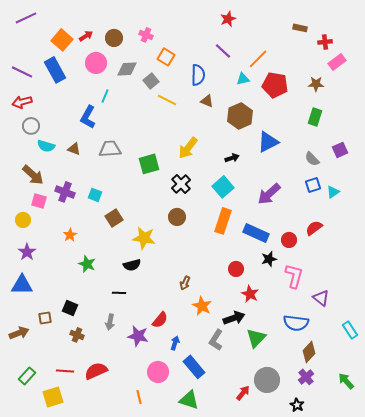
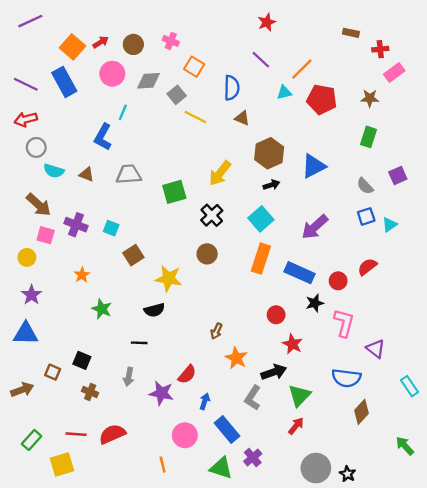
brown hexagon: (240, 116) -> (269, 153), moved
brown square: (45, 318) -> (53, 372), turned 32
purple cross: (306, 377) -> (253, 458), moved
gray circle: (267, 380) -> (316, 468), moved
red arrow: (243, 393) -> (296, 426), moved

